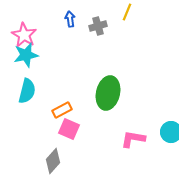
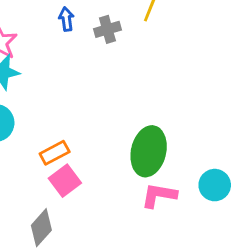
green ellipse: (108, 93) -> (149, 151), moved
pink square: (69, 129) -> (65, 181), turned 30

